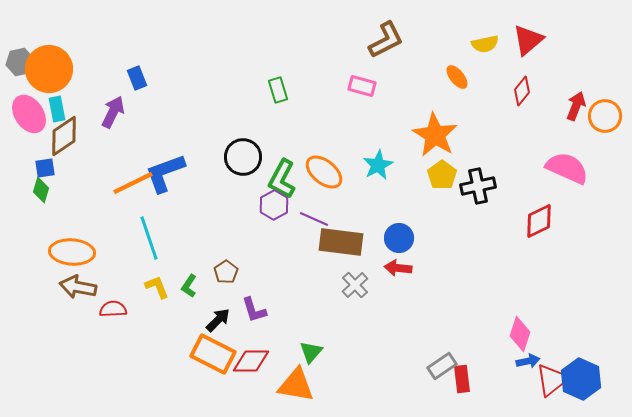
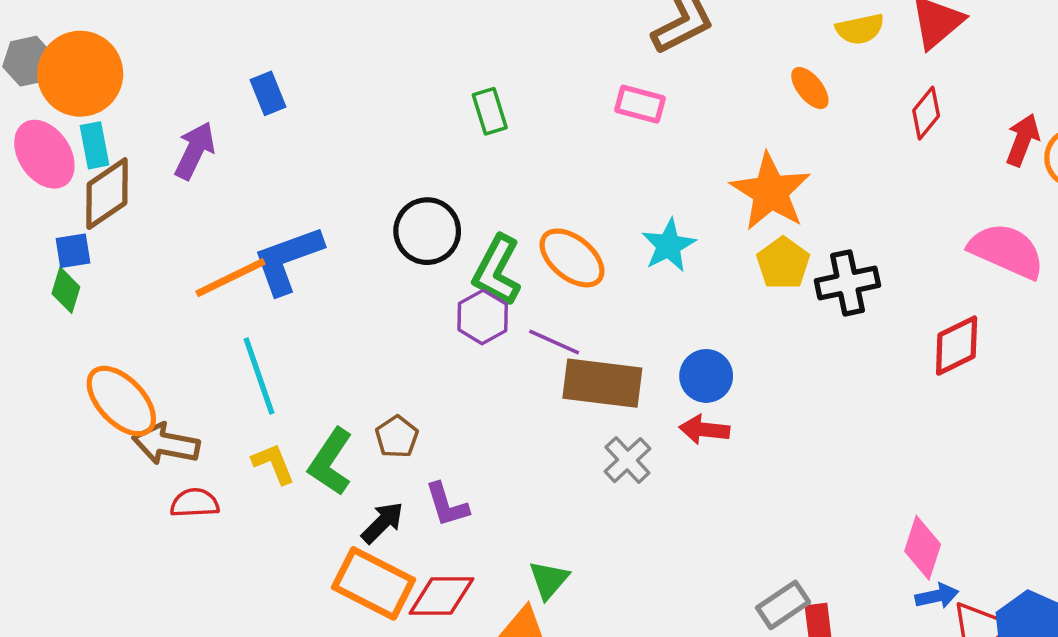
blue rectangle: (137, 78) -> (268, 93), moved
orange ellipse: (72, 252) -> (121, 401), turned 42
green L-shape: (189, 286) -> (331, 462), size x1.6
brown arrow: (78, 287) -> (166, 444), moved

